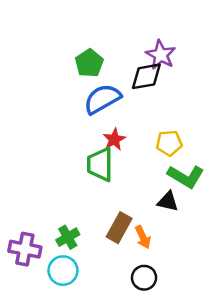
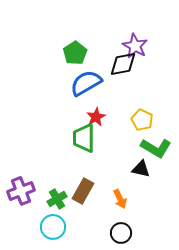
yellow pentagon: (169, 143) -> (142, 120), turned 30
brown rectangle: (119, 228) -> (83, 191), moved
purple cross: (25, 249) -> (21, 191), moved, turned -32

